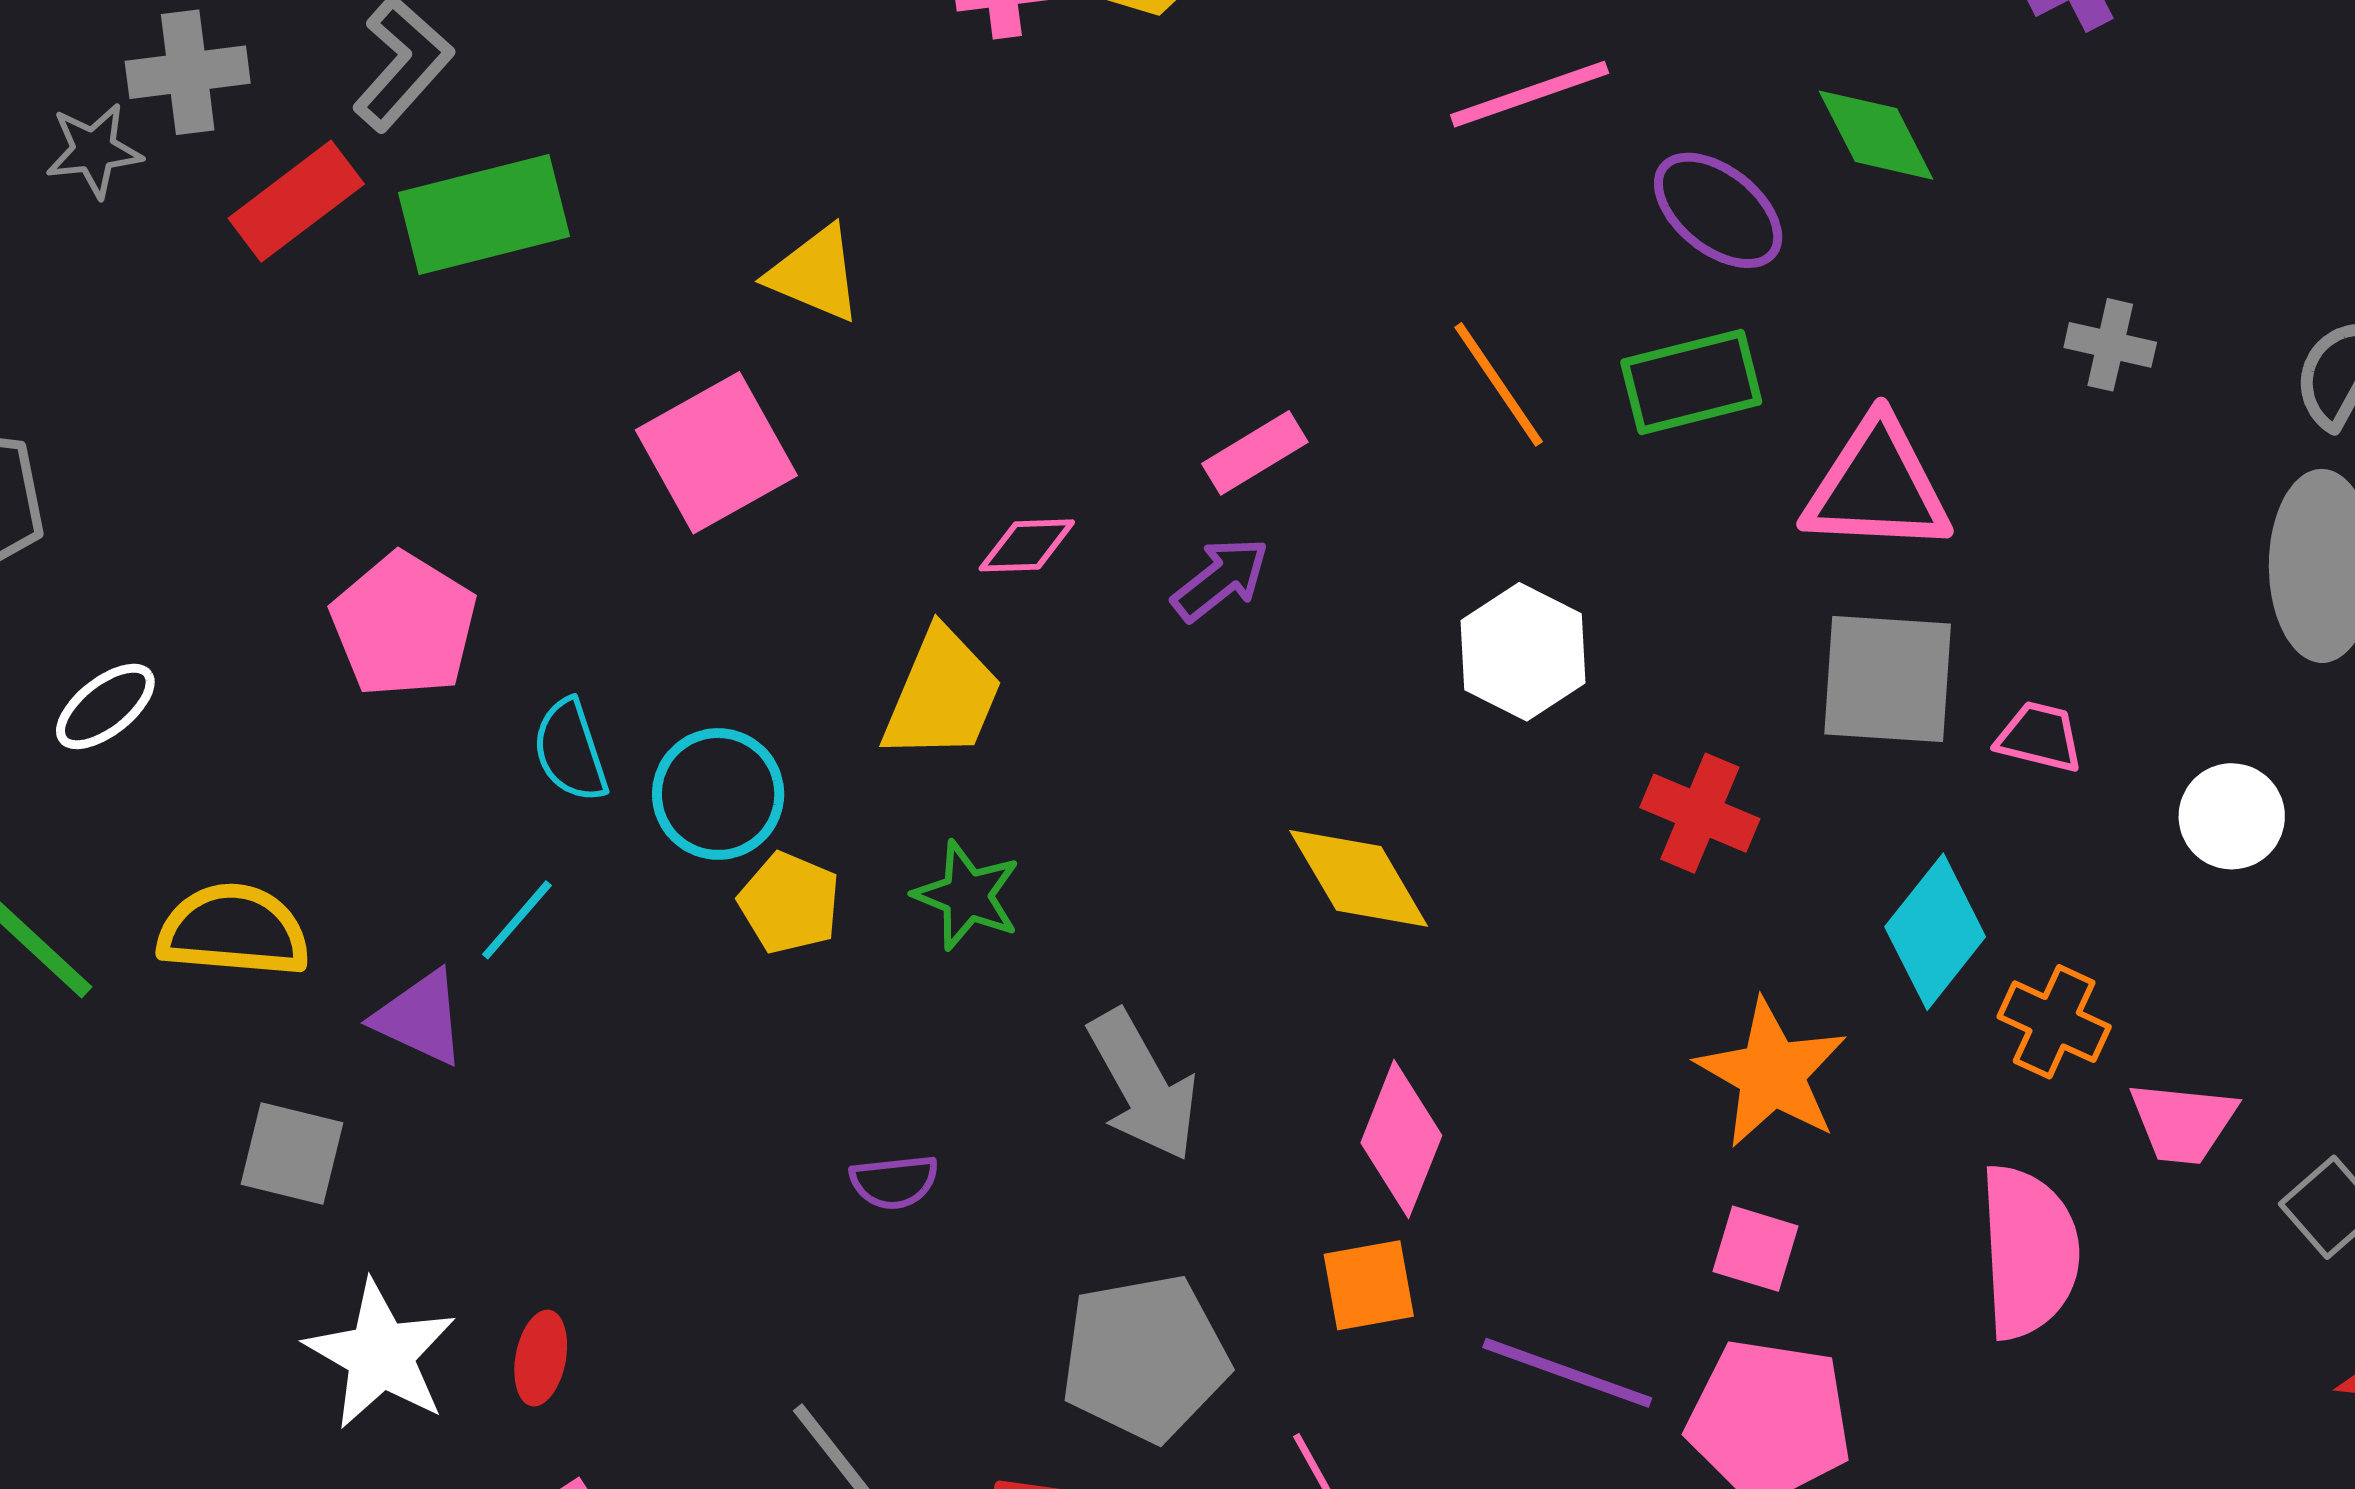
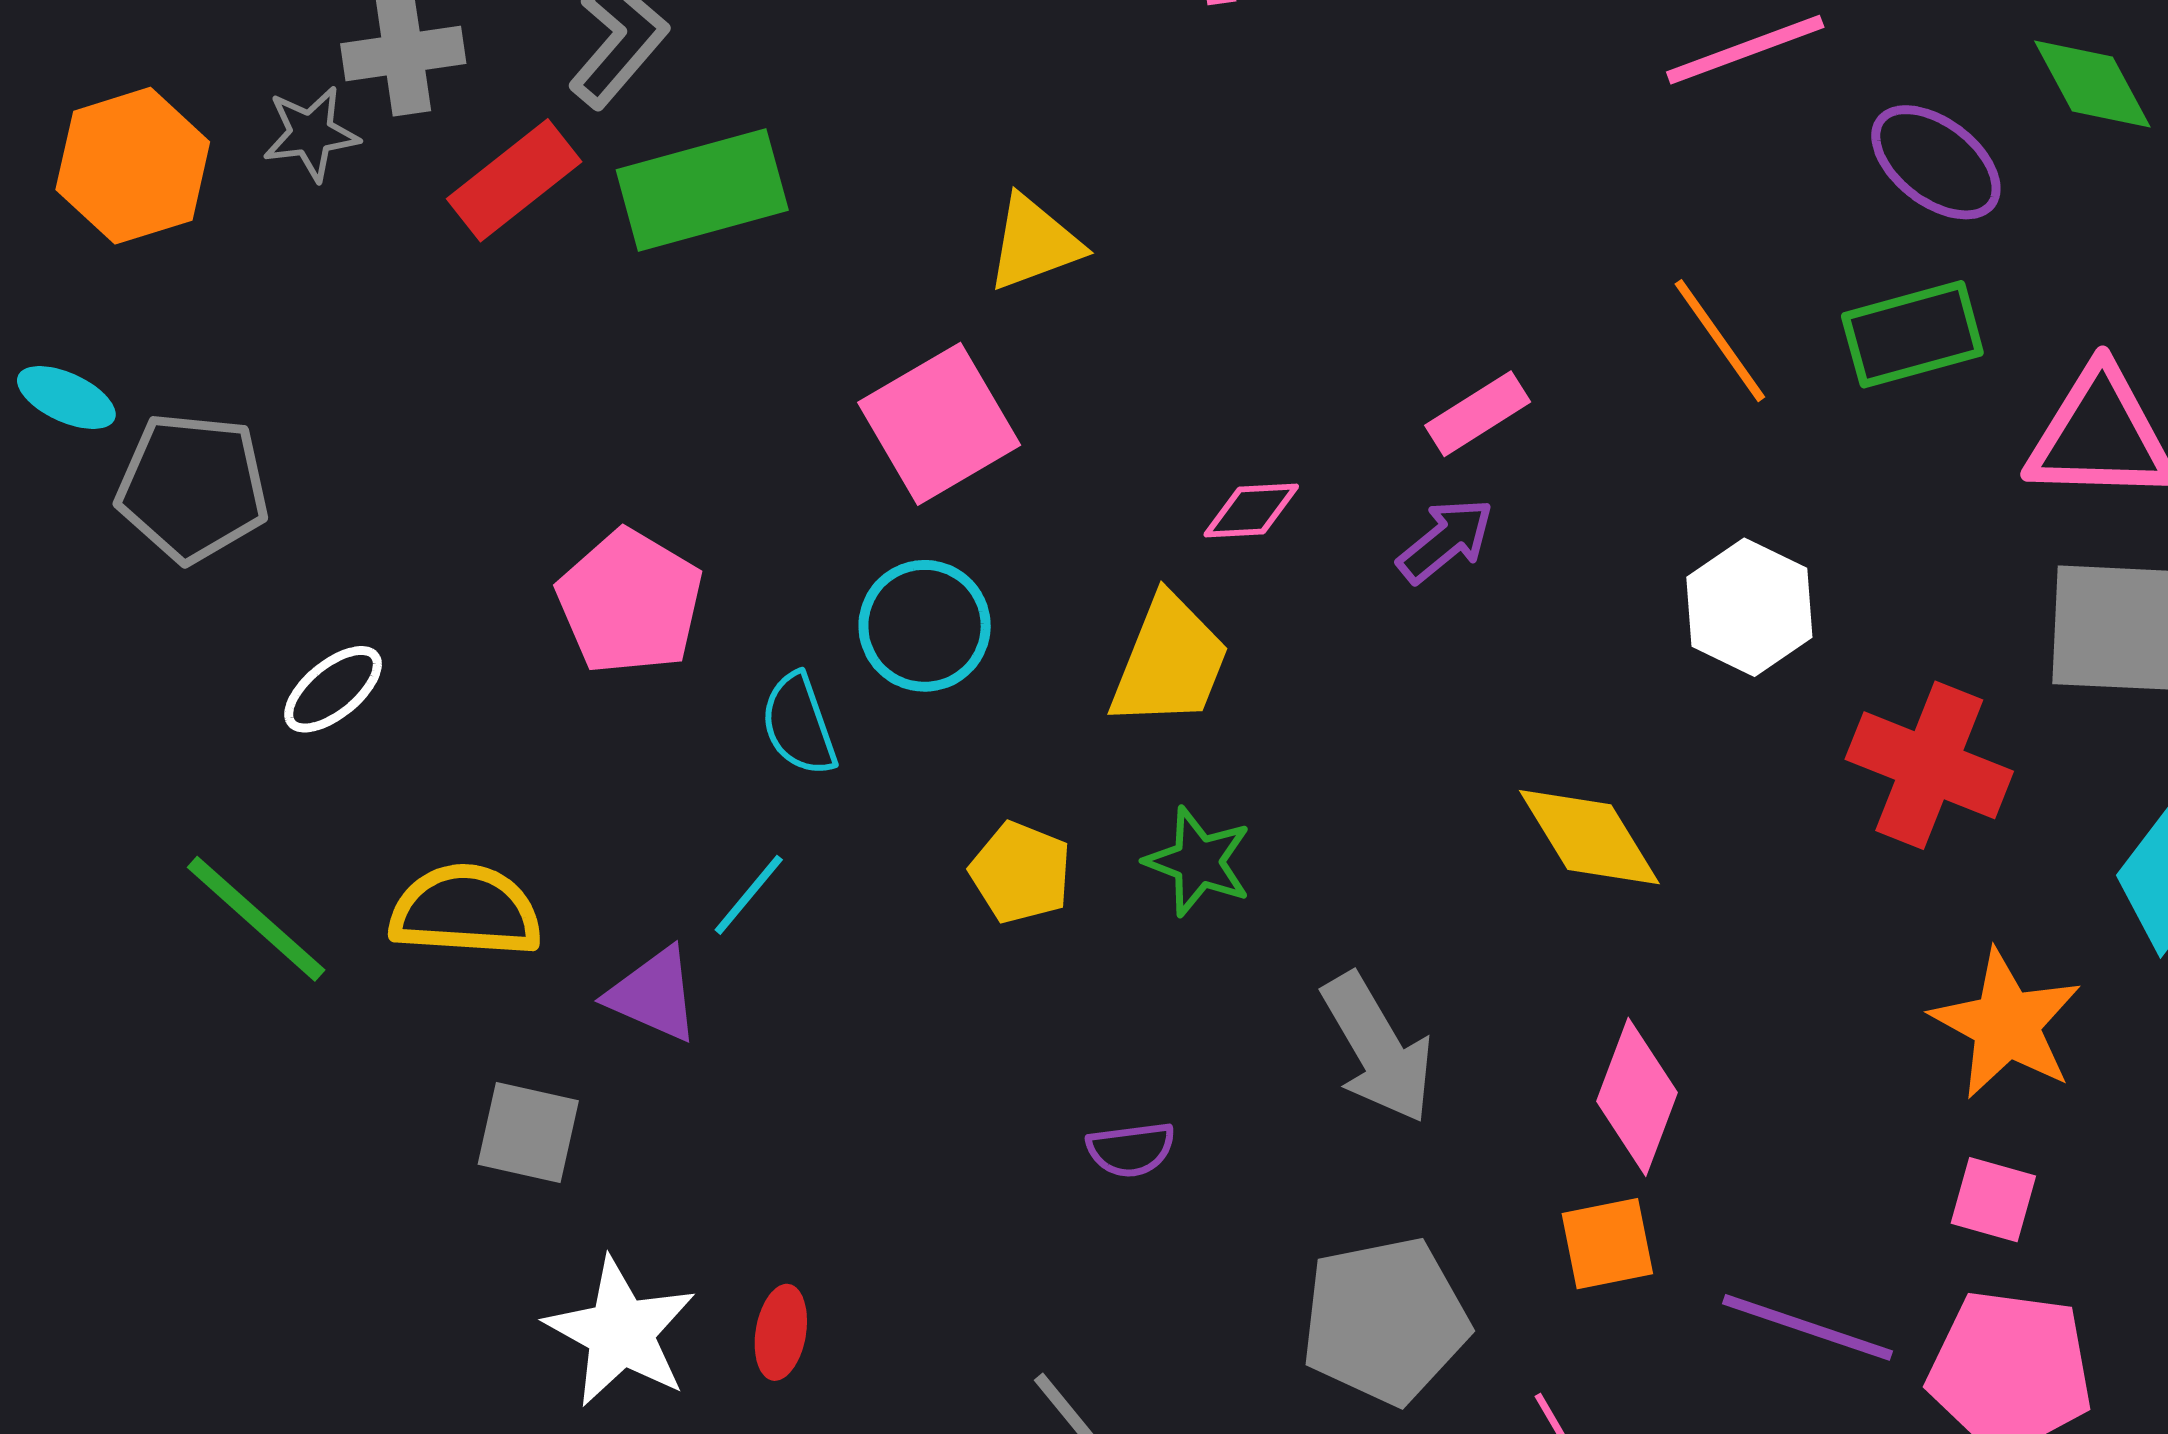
yellow triangle: (815, 274) -> (1034, 243), turned -42
cyan circle: (718, 794) -> (925, 626), moved
red cross: (1700, 813) -> (1929, 765), size x1.4

